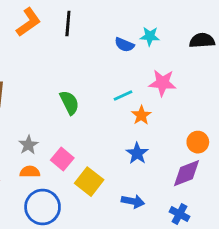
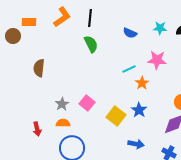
cyan star: (150, 36) -> (160, 28), moved
green semicircle: (69, 103) -> (91, 44), moved
pink square: (62, 159) -> (87, 103), moved
yellow square: (89, 182) -> (116, 116), moved

